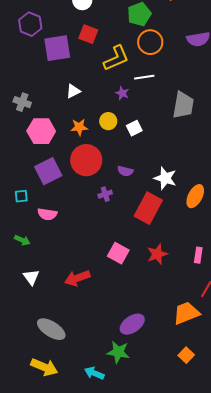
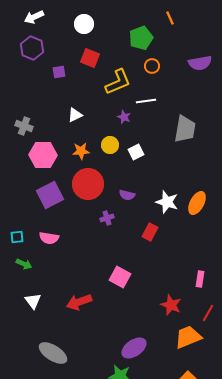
orange circle: (150, 42) -> (152, 66), size x0.6
purple square: (57, 48) -> (59, 72), size x0.5
cyan square: (21, 196) -> (17, 237), moved
orange ellipse: (195, 196) -> (197, 203), moved
red rectangle: (148, 208) -> (150, 232), size x0.6
red star: (157, 254) -> (171, 305), moved, turned -30

